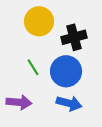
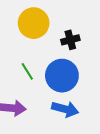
black cross: (74, 37) -> (70, 40), size x0.7

